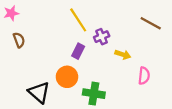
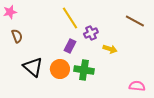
pink semicircle: (144, 76) -> (137, 86), moved, turned -91
black triangle: (39, 92) -> (33, 67), moved
green cross: (94, 94) -> (84, 70), moved

